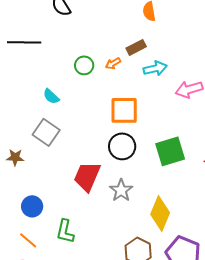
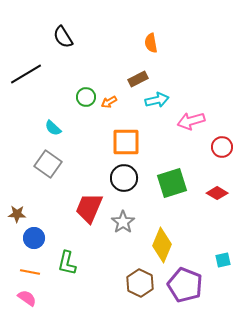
black line: (24, 42) -> (26, 74), turned -32
orange arrow: (113, 63) -> (109, 102), moved
brown star: (15, 157) -> (17, 214), moved
orange line: (28, 240) -> (30, 272), turned -30

